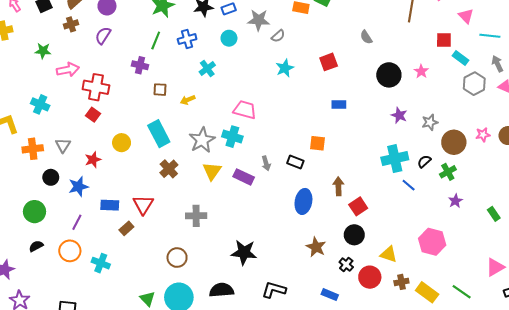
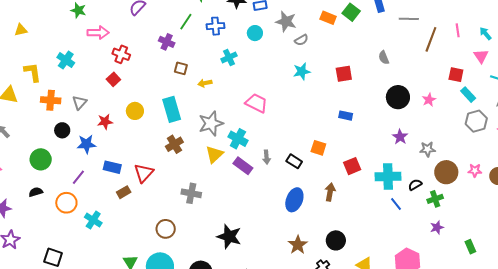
red cross: (96, 87) -> (121, 54), size x0.7
cyan cross: (232, 137) -> (238, 139), moved
red square: (358, 206) -> (352, 166), moved

